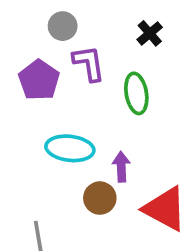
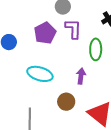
cyan ellipse: (70, 148) -> (40, 74), moved
purple arrow: (121, 167) -> (81, 76), moved

